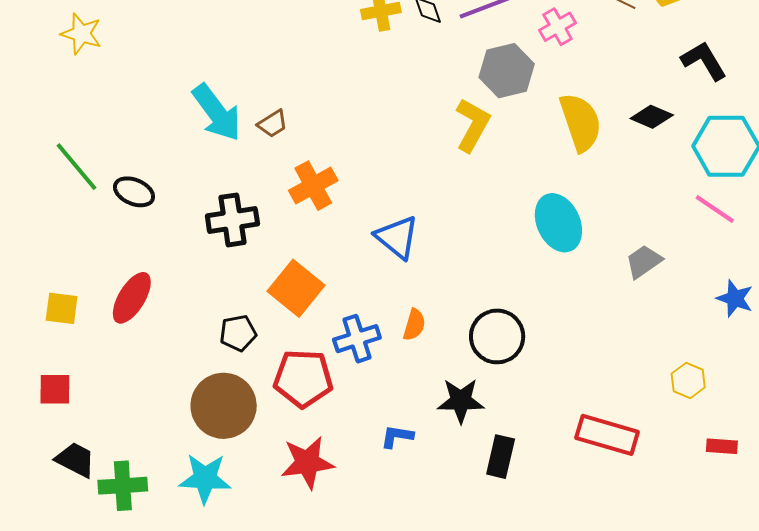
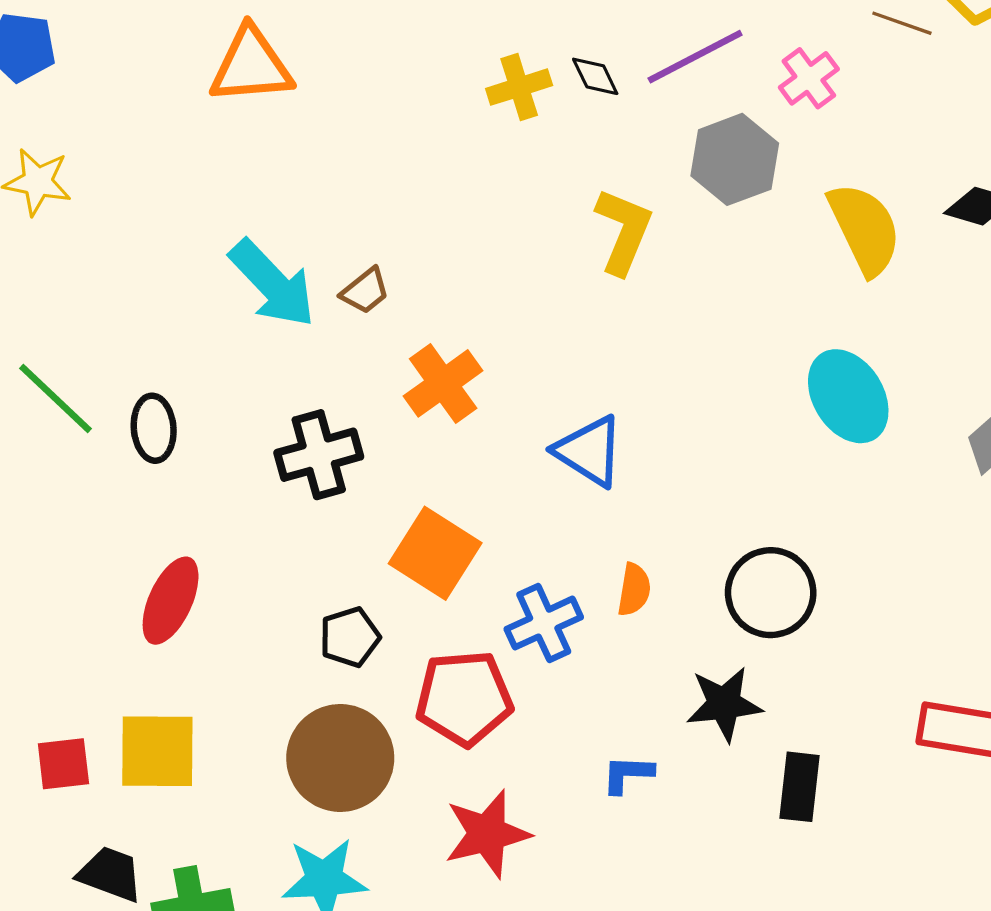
yellow L-shape: (472, 125) -> (624, 231), moved
black ellipse: (134, 192) -> (154, 428), turned 69
yellow square: (62, 308) -> (157, 751), moved, size x1.5

